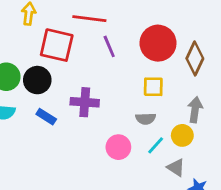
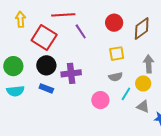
red circle: (158, 43) -> (114, 23), size x0.7
red square: (57, 45) -> (44, 37), turned 30
brown diamond: (195, 58) -> (142, 28), turned 40
black circle: (37, 80) -> (46, 65), moved

